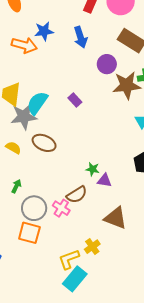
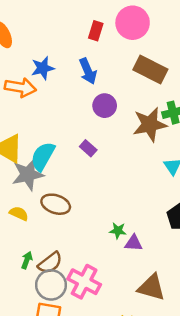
purple circle: (107, 64) -> (105, 106), moved
brown semicircle: (77, 195) -> (50, 263), moved
pink cross: (61, 208) -> (84, 282), size x1.5

